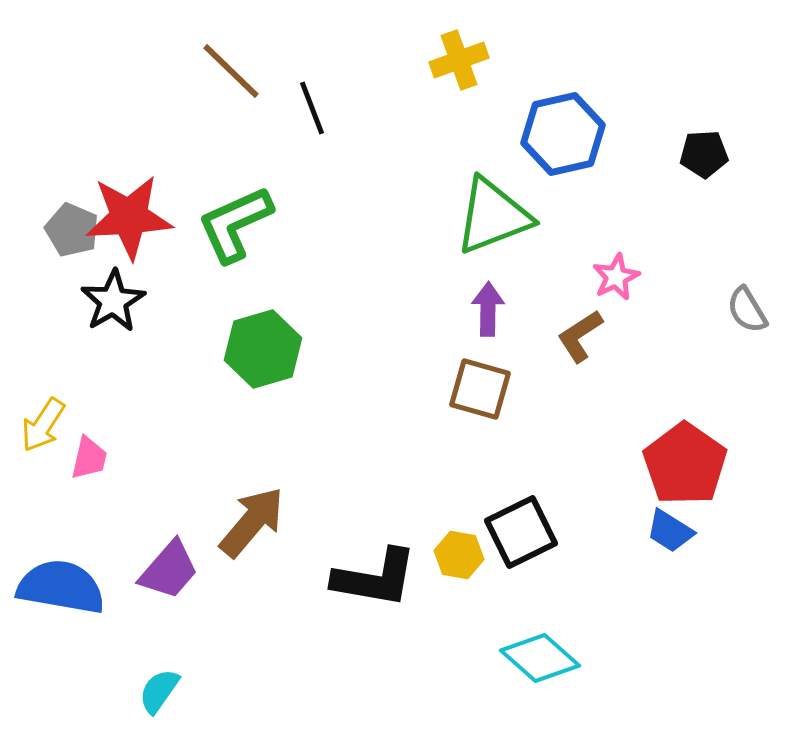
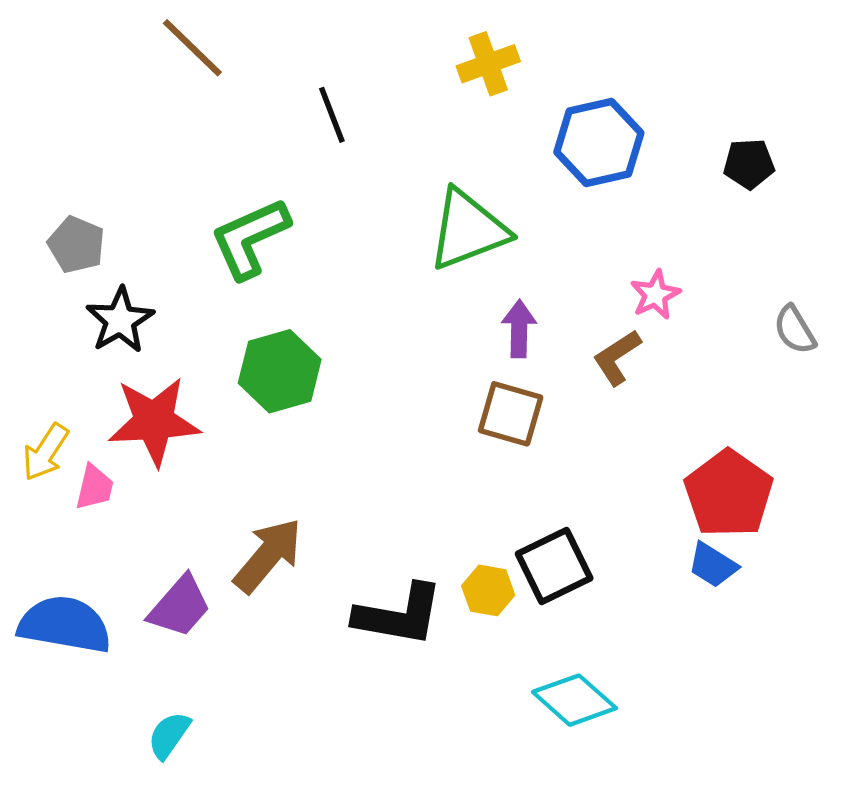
brown line: (231, 71) -> (192, 48), moved
green triangle: (493, 216) -> (468, 230), moved
red star: (129, 217) -> (154, 421), moved

